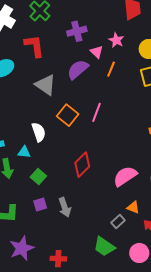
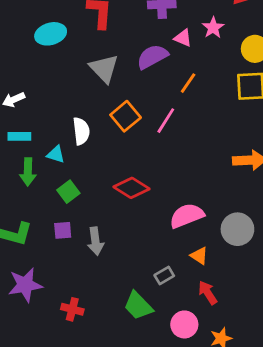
pink triangle: (97, 52) -> (183, 38), turned -32
orange line: (111, 69) -> (188, 83), moved
red diamond: (82, 165) -> (132, 188), turned 65
orange triangle: (133, 207) -> (199, 256), moved

